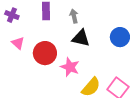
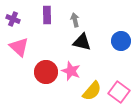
pink triangle: (18, 43) -> (19, 47), size x1.5
red circle: (45, 53) -> (46, 72), moved

